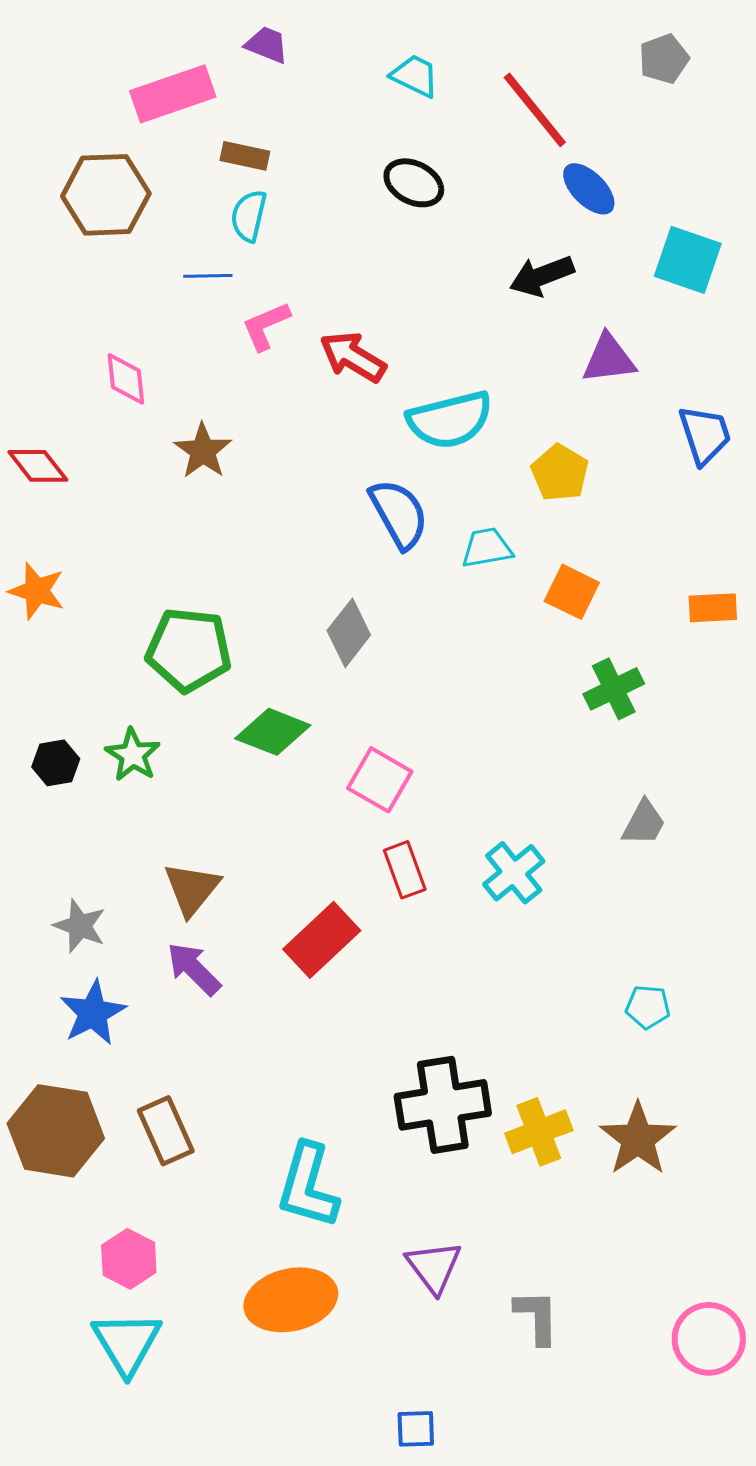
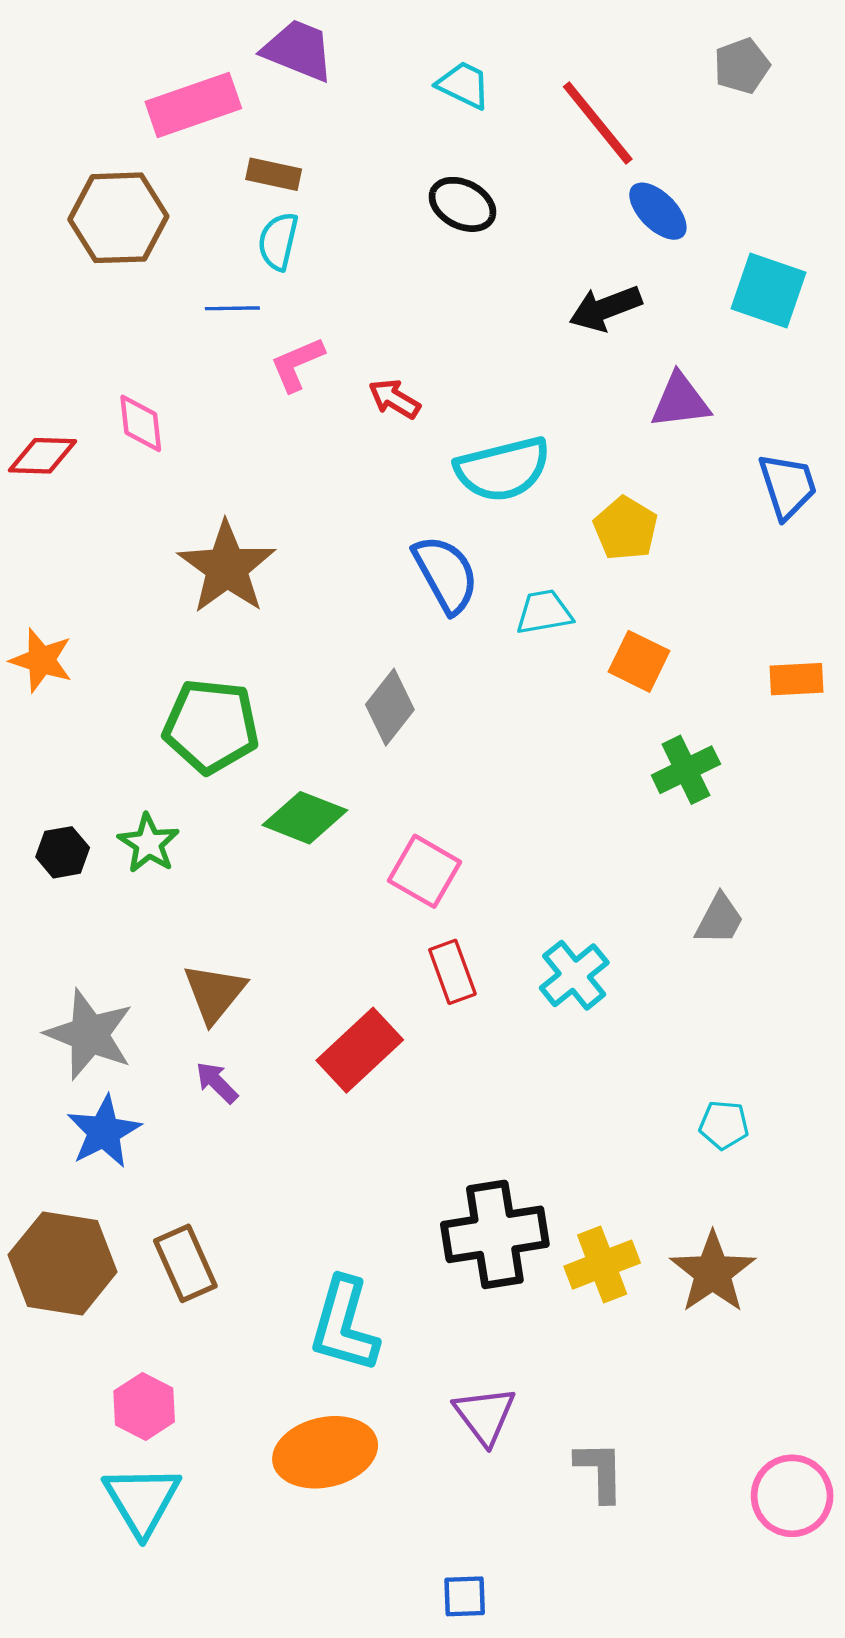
purple trapezoid: (267, 45) -> (298, 50), size x1.5
red arrow: (353, 357) -> (394, 399), size x0.7
brown star: (203, 451) -> (227, 567), moved, size x1.5
red diamond: (38, 466) -> (42, 456), moved, turned -50
gray star: (80, 926) -> (89, 1034), size x1.5
purple arrow: (194, 969) -> (217, 1082), size x0.7

